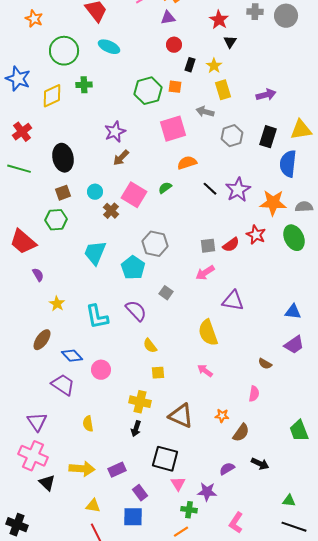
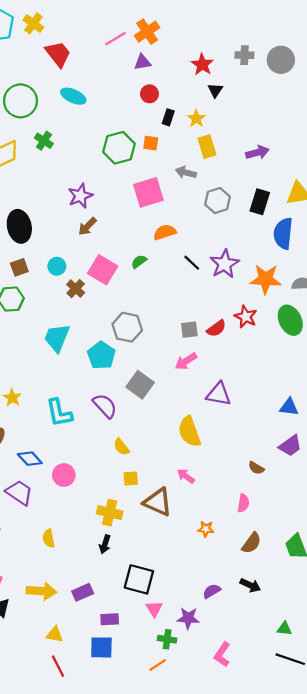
green cross: (84, 85) -> (44, 141), turned 35
gray square: (166, 293) -> (140, 385), size x1.6
brown triangle: (181, 416) -> (158, 502), moved
brown semicircle: (241, 433) -> (252, 543), moved
purple rectangle: (140, 493) -> (110, 619), turned -56

